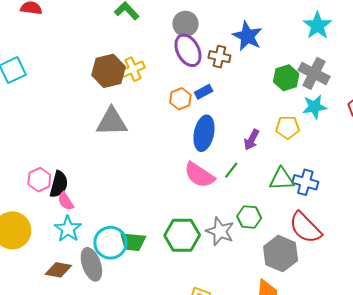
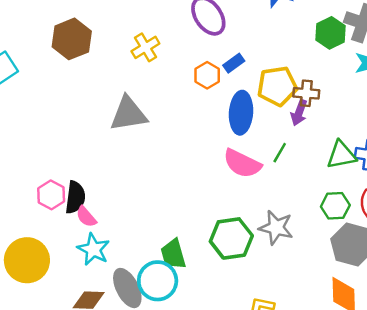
brown cross: (219, 57) -> (306, 93), moved
brown hexagon: (108, 71) -> (72, 39), moved
yellow pentagon: (288, 127) -> (277, 86), moved, size x1.4
green hexagon: (249, 217) -> (335, 206), moved
green trapezoid: (133, 242) -> (173, 254), turned 76
cyan circle: (110, 243) -> (158, 281), moved

